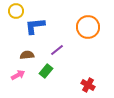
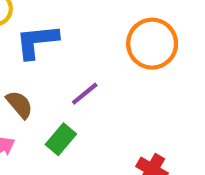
brown semicircle: (27, 55) -> (19, 104), turned 56

